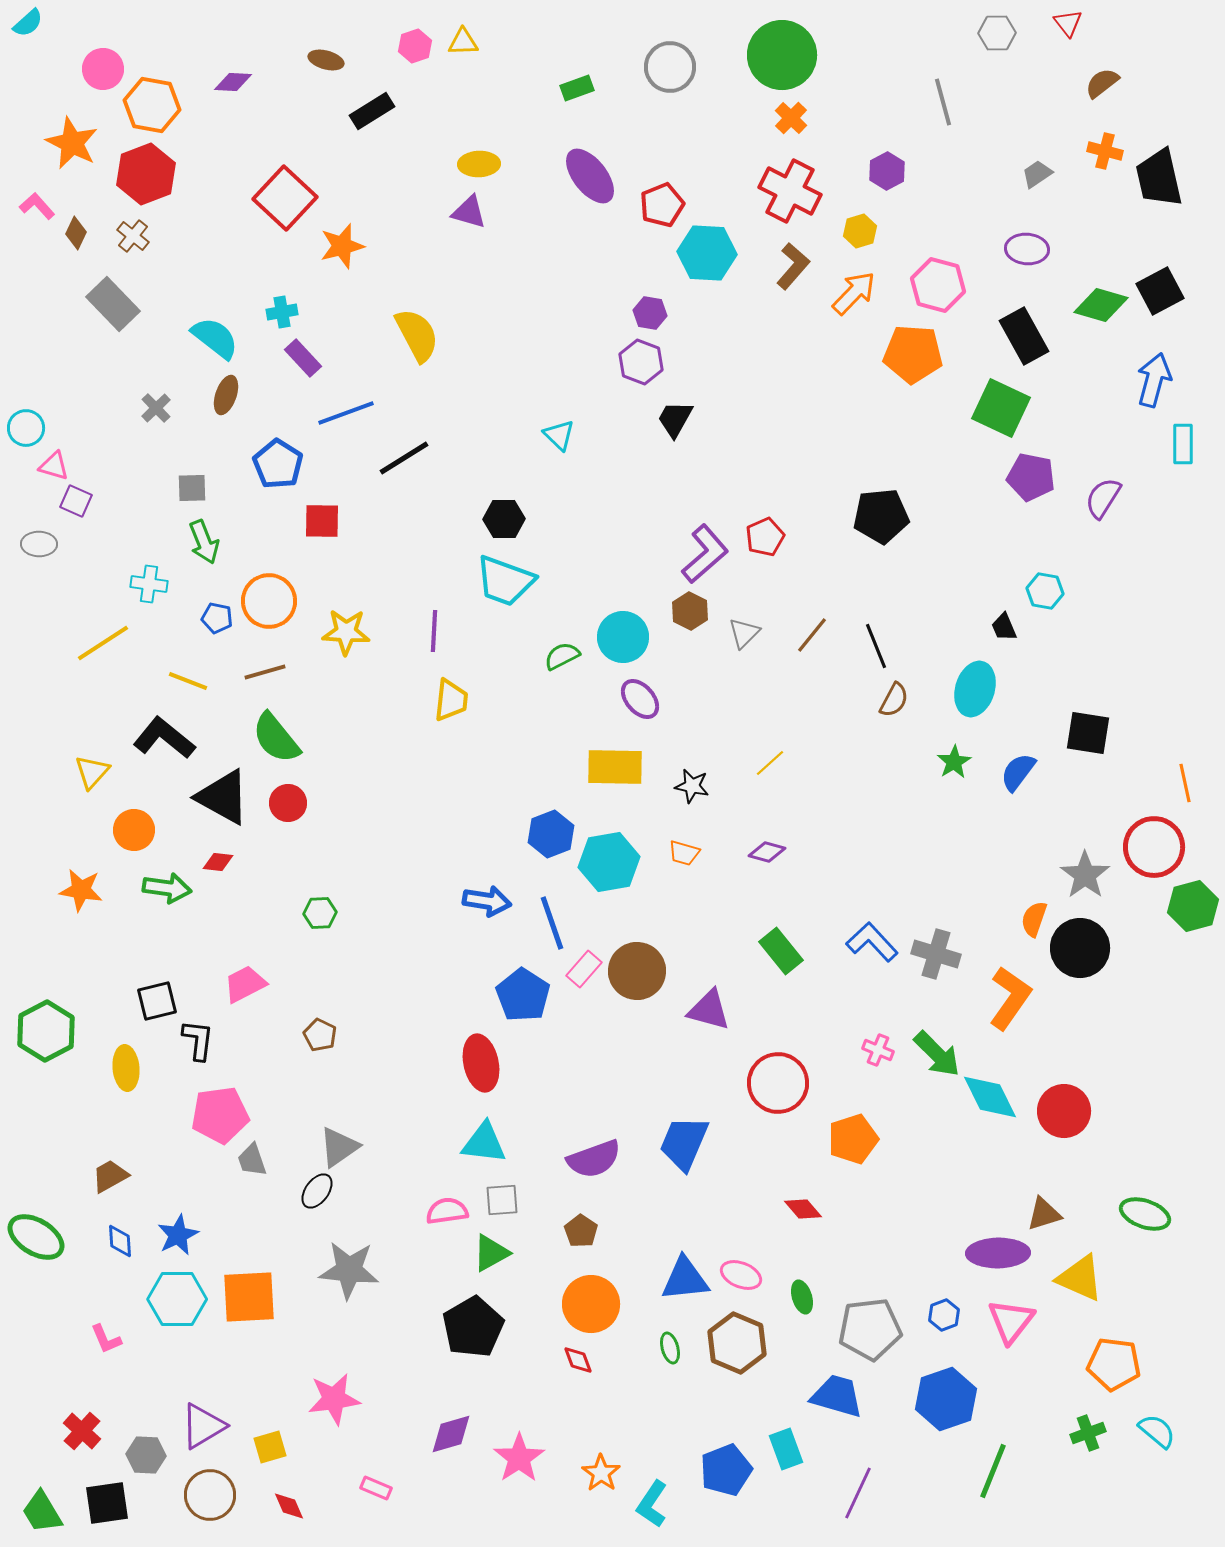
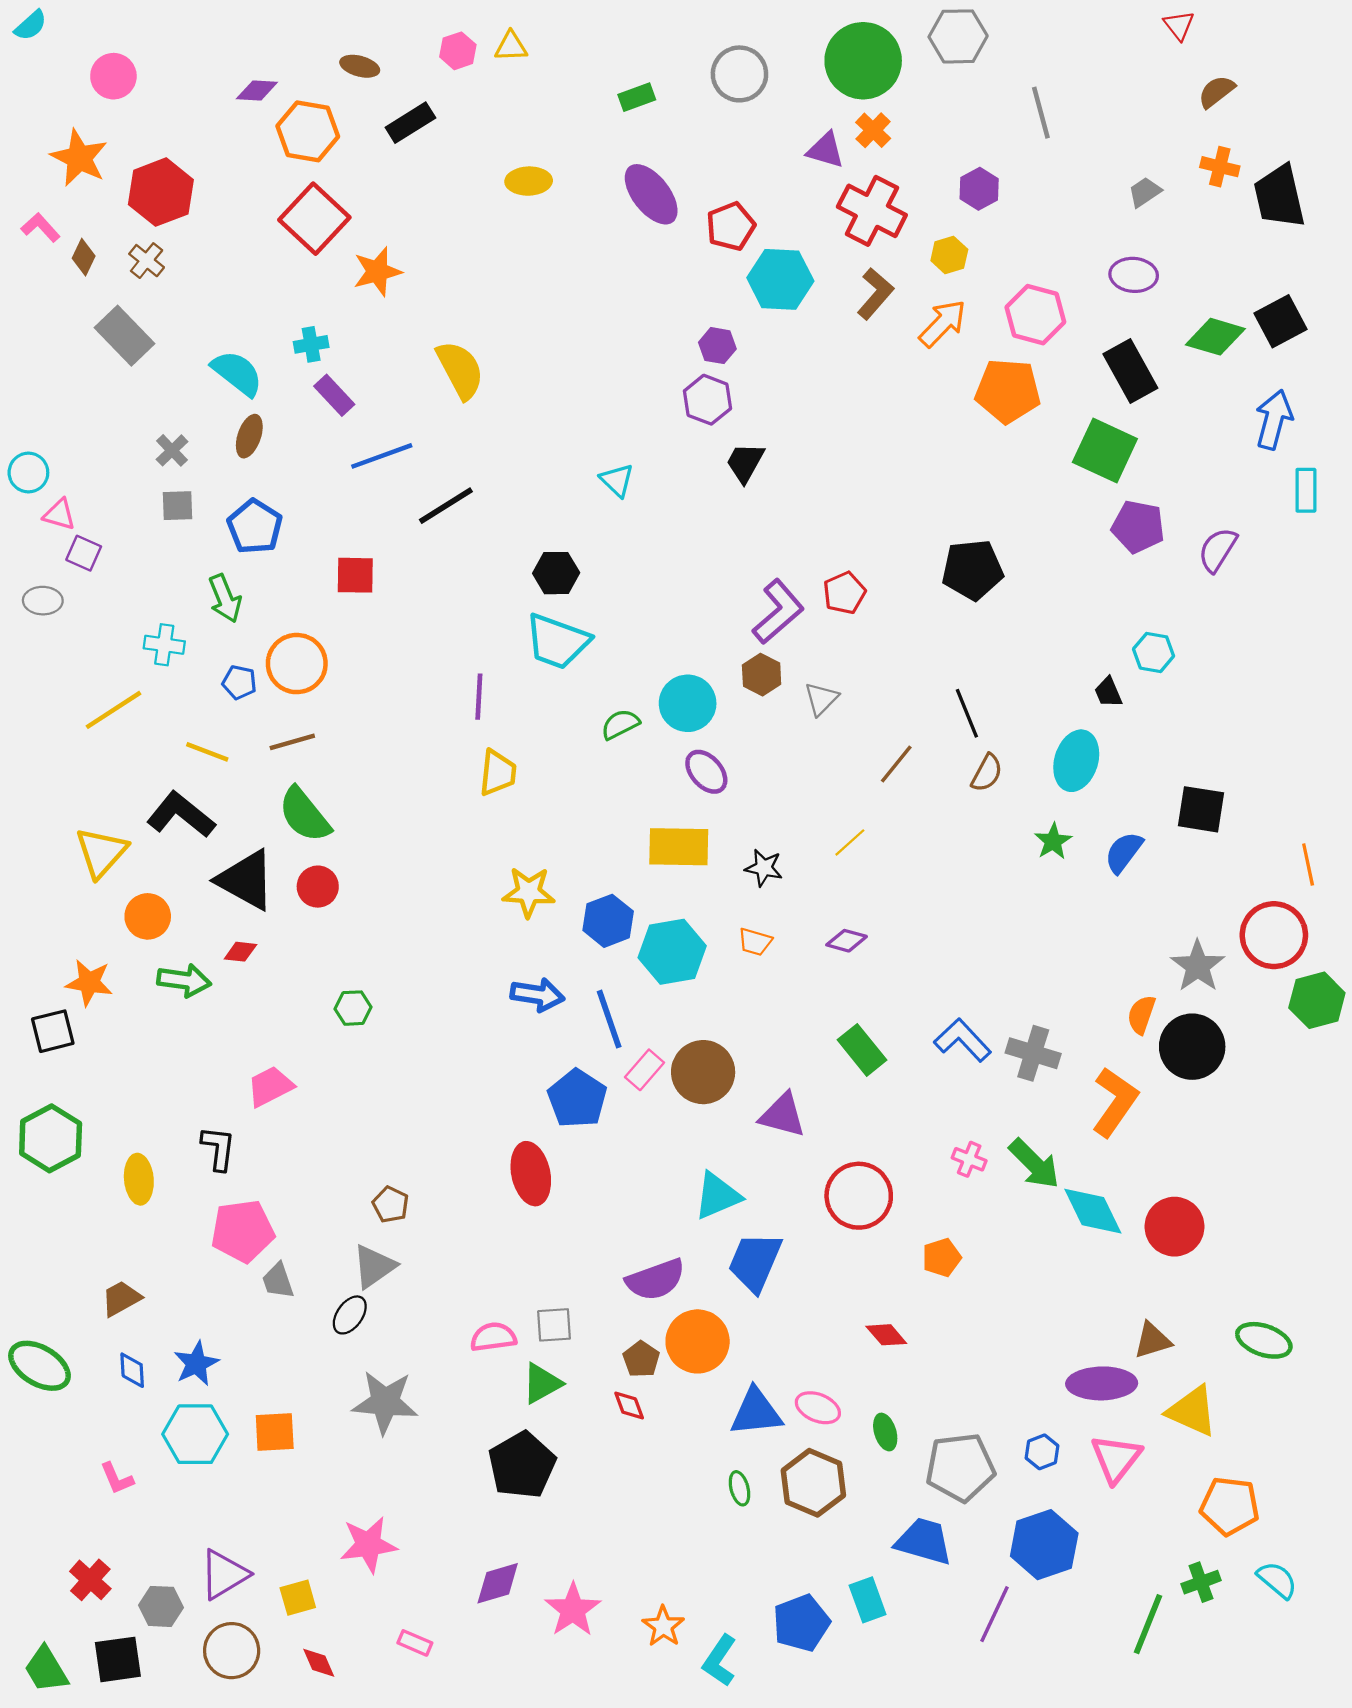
gray hexagon: (997, 33) -> (958, 36), moved, size x1.4
orange hexagon: (152, 105) -> (308, 131), moved
purple triangle: (469, 212) -> (826, 150), moved
blue pentagon: (278, 464) -> (255, 527), moved
gray square: (192, 488) -> (177, 506), moved
yellow star: (346, 632) -> (529, 892), moved
brown line: (812, 635) -> (896, 764), moved
yellow triangle: (92, 772) -> (101, 852), size x1.4
black square: (157, 1001) -> (53, 1031), moved
brown pentagon: (320, 1035) -> (391, 1205), moved
orange pentagon: (853, 1139) -> (942, 1258), size x0.7
cyan triangle: (484, 1143) -> (717, 1196), moved, turned -30
orange square: (249, 1297) -> (275, 1432), size x0.7
orange circle: (591, 1304) -> (698, 1341), moved
red diamond: (578, 1360) -> (629, 1405), moved
green line: (993, 1471) -> (1148, 1624), moved
purple line: (858, 1493) -> (995, 1614), moved

